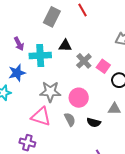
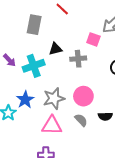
gray cross: (84, 61) -> (78, 59), turned -35
pink square: (103, 66) -> (93, 39), moved
blue star: (17, 73) -> (25, 100), moved

